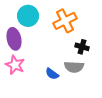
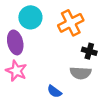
blue semicircle: (52, 74) -> (54, 91), moved

